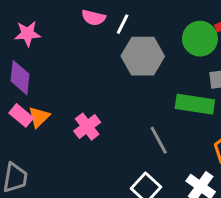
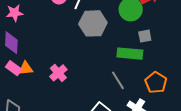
orange triangle: (39, 117) -> (26, 68), turned 42
gray line: (159, 140) -> (118, 80), moved

